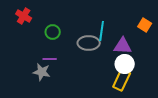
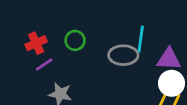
red cross: (24, 16) -> (36, 43), moved, turned 35
purple line: (50, 59) -> (44, 65), moved, turned -32

